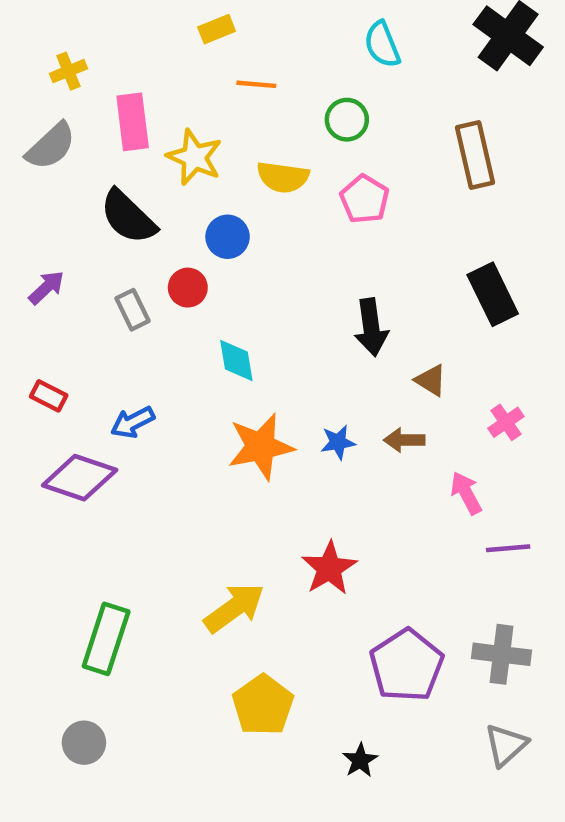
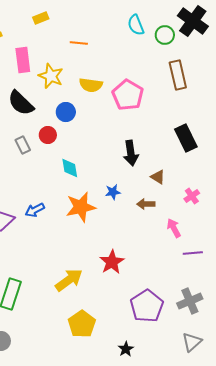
yellow rectangle: (217, 29) -> (41, 18), moved
green circle: (347, 120) -> (165, 35), moved
pink pentagon: (365, 199) -> (128, 95), size x1.4
blue arrow: (133, 422) -> (35, 210), moved
blue star: (338, 442) -> (113, 192), moved
gray cross: (502, 654) -> (190, 301), turned -30

